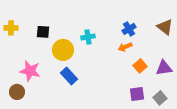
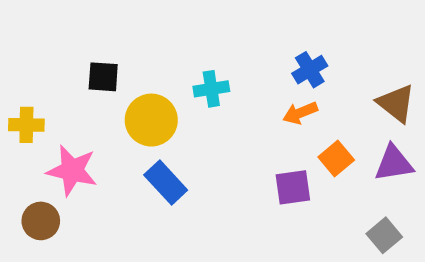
brown triangle: (165, 27) -> (396, 103), moved
yellow cross: (11, 28) -> (26, 125), moved
purple square: (137, 94) -> (293, 187), moved

